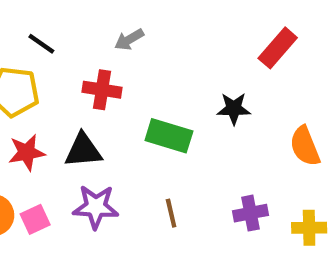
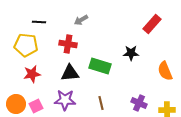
black line: (41, 44) -> (39, 22), turned -32
black triangle: (83, 150) -> (70, 73), moved
purple cross: (250, 213) -> (139, 103), turned 35

